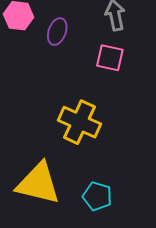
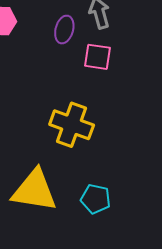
purple ellipse: (57, 32) -> (64, 30), moved

